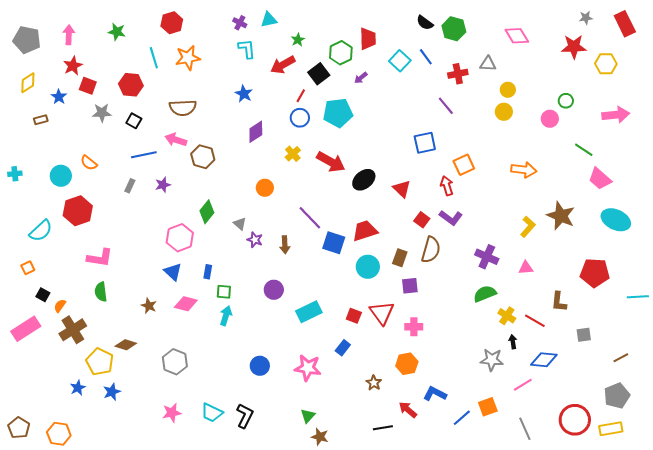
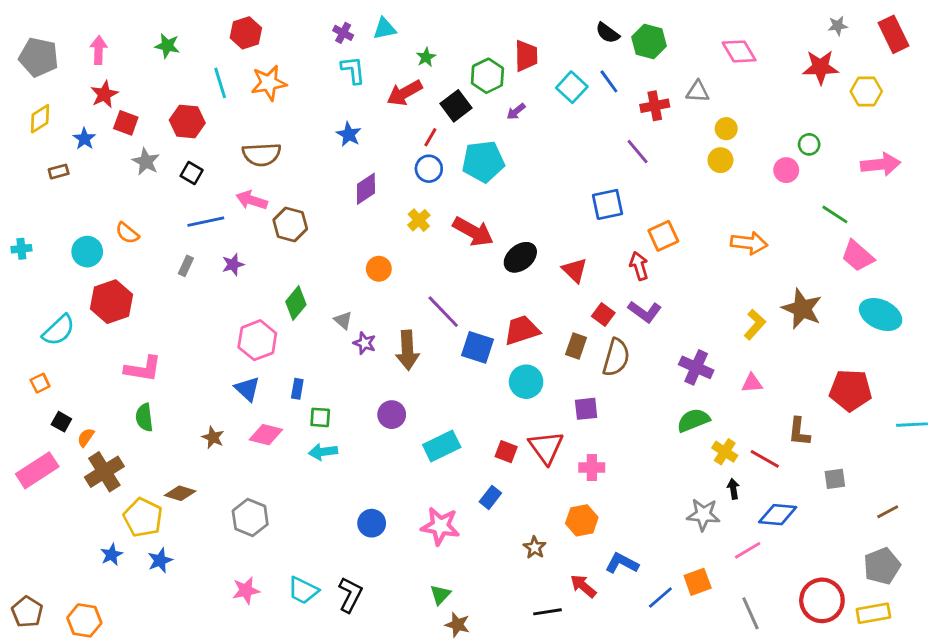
gray star: (102, 113) -> (146, 162), turned 30
brown arrow: (285, 245) -> (407, 350), size x1.5
brown rectangle: (400, 258) -> (576, 346), moved
cyan arrow: (226, 316) -> (323, 452), turned -114

